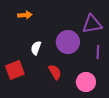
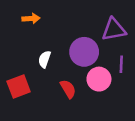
pink circle: (86, 82) -> (99, 79), moved

